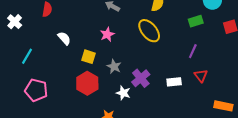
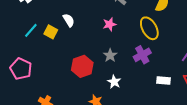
yellow square: (89, 57) -> (51, 32), moved
purple cross: (141, 78) -> (142, 55), moved
pink pentagon: (36, 90) -> (21, 69), moved

